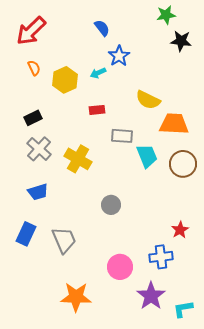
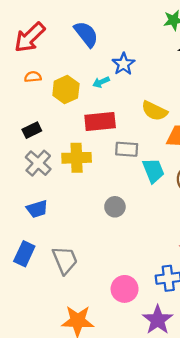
blue semicircle: (102, 28) -> (86, 34), moved, size x1.5
orange semicircle: (34, 68) -> (33, 77), turned -70
red rectangle: (97, 110) -> (100, 122), size x1.8
yellow cross: (78, 159) -> (77, 158), moved, turned -32
gray circle: (111, 205) -> (115, 207), moved

